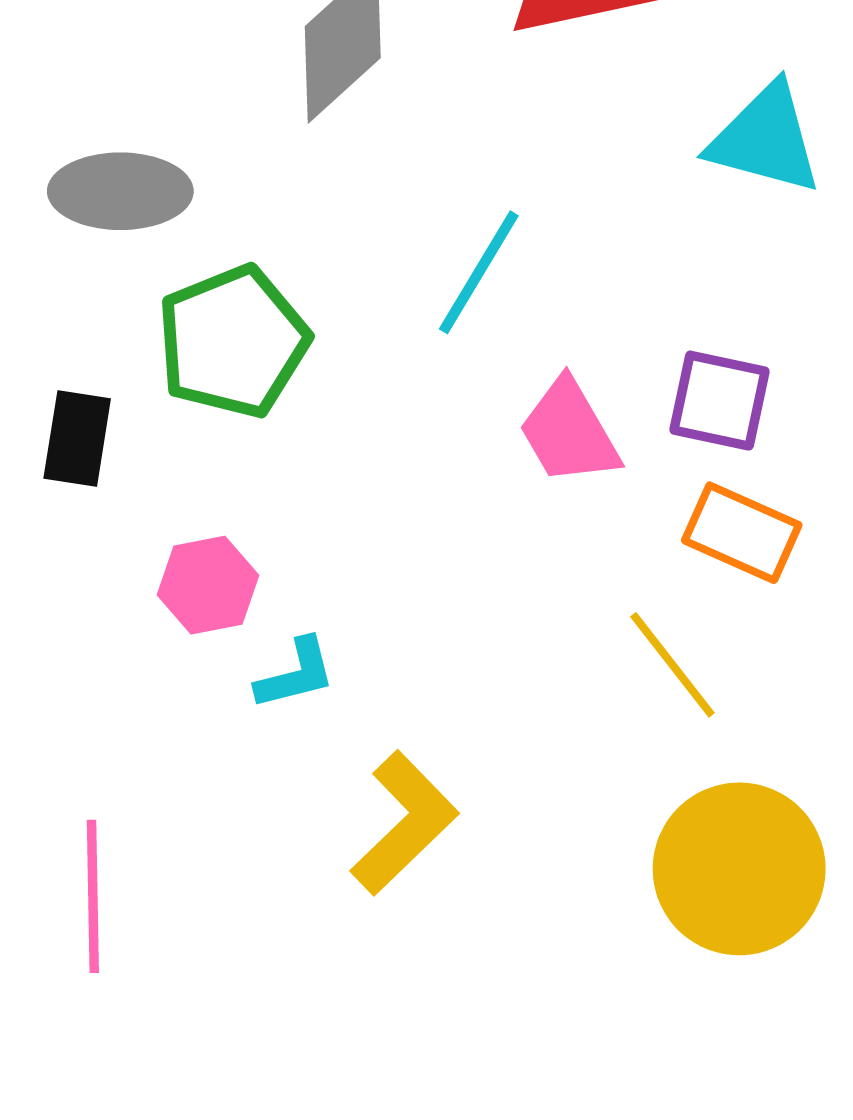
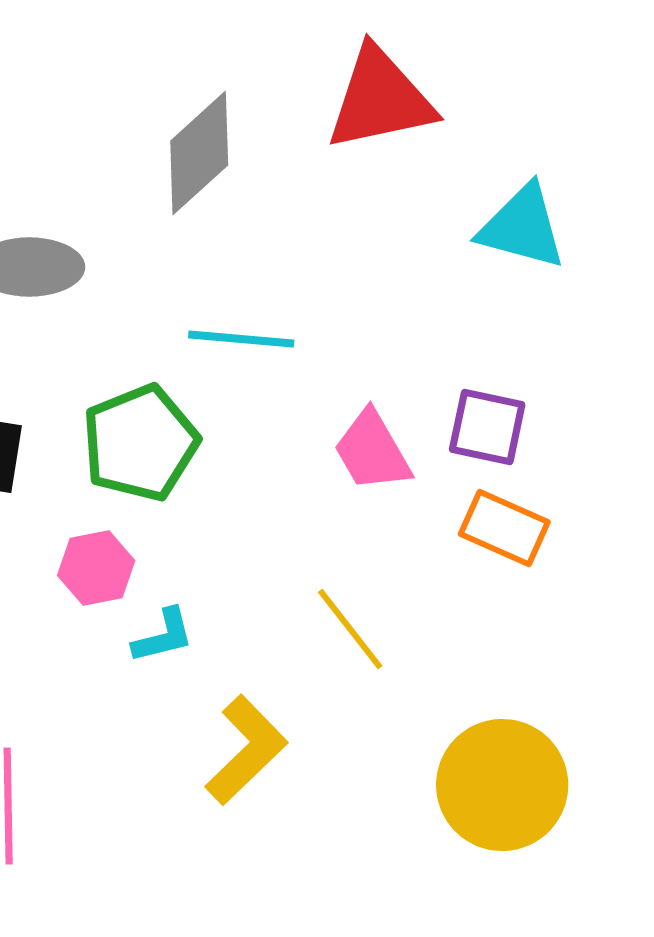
cyan line: (479, 272) -> (241, 339), moved, turned 64
green pentagon: (233, 342) -> (140, 443), moved
yellow line: (672, 665) -> (350, 629), moved

